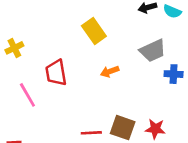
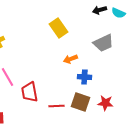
red trapezoid: (56, 73) -> (29, 92), moved
blue cross: (174, 74) -> (84, 77), moved

